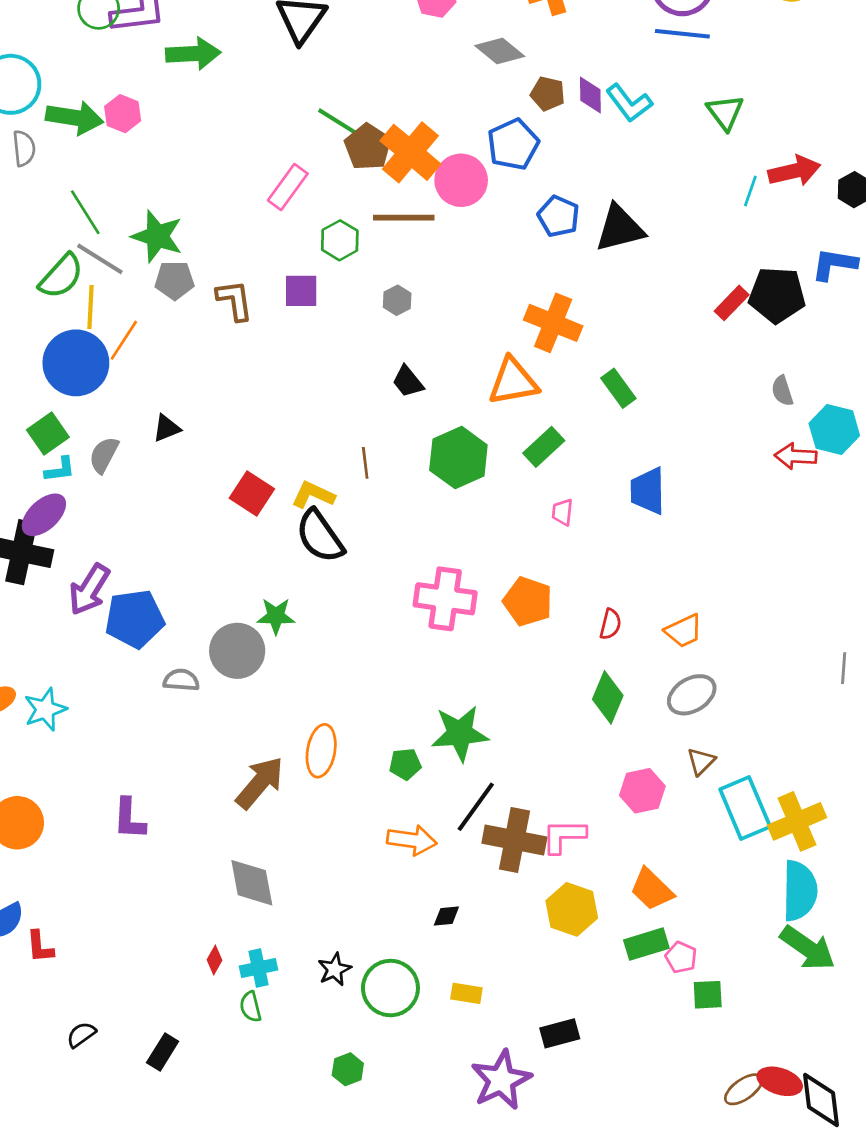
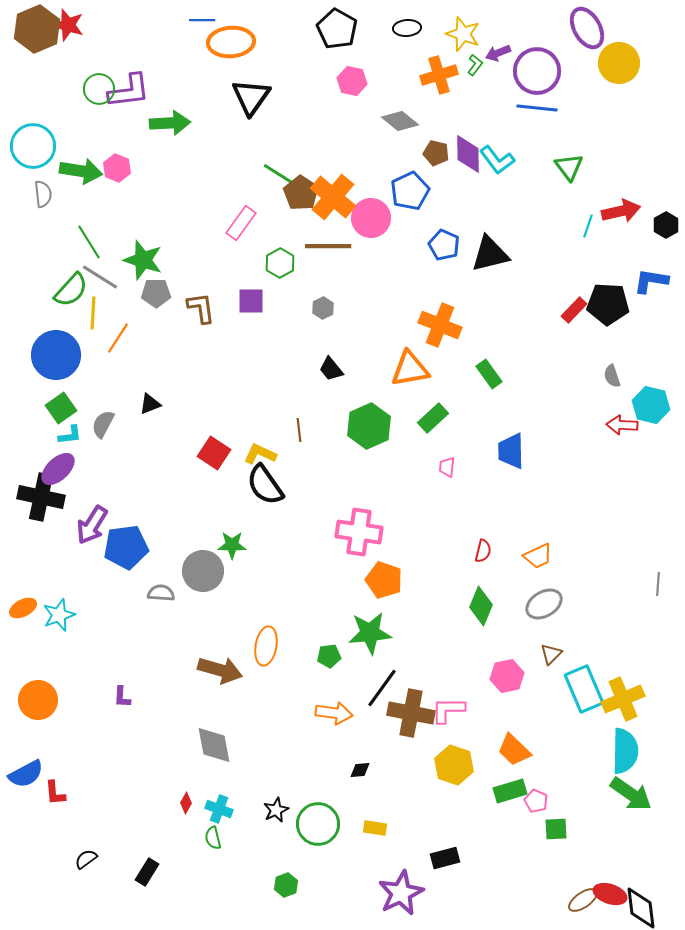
purple diamond: (590, 95) -> (468, 154), size x1.4
blue circle: (76, 363) -> (56, 355), moved
orange pentagon: (528, 601) -> (384, 580), moved
brown arrow: (260, 783) -> (220, 670), turned 66
purple L-shape: (129, 819) -> (122, 697), size x0.7
cyan cross: (259, 968) -> (219, 809), turned 32

